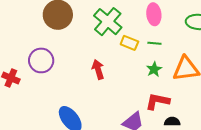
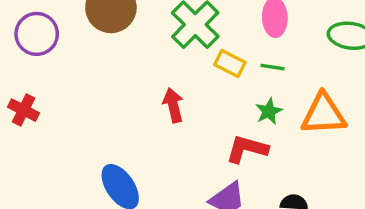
purple circle: (41, 60) -> (37, 34), moved
red L-shape: (157, 101) -> (247, 149), moved

